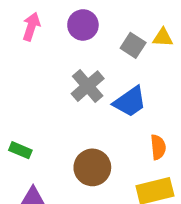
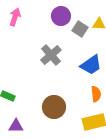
purple circle: (83, 25) -> (61, 16), moved
blue trapezoid: (130, 102) -> (91, 65), moved

